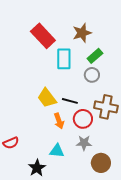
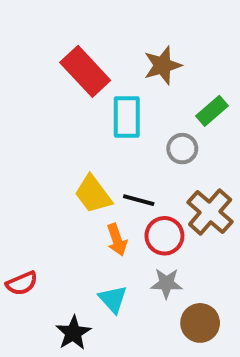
green rectangle: (95, 56) -> (212, 111), moved
brown cross: (106, 107) -> (210, 212), turned 30
cyan triangle: (57, 151) -> (113, 299), turned 42

